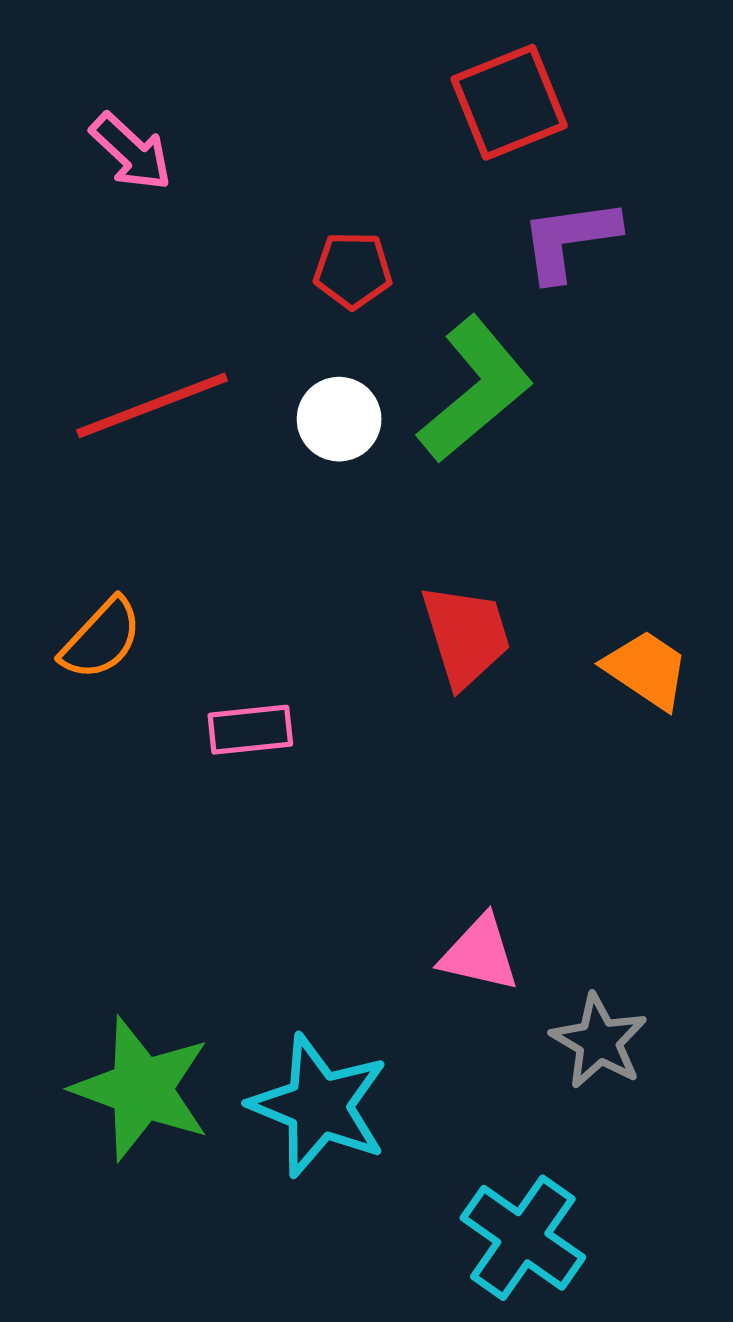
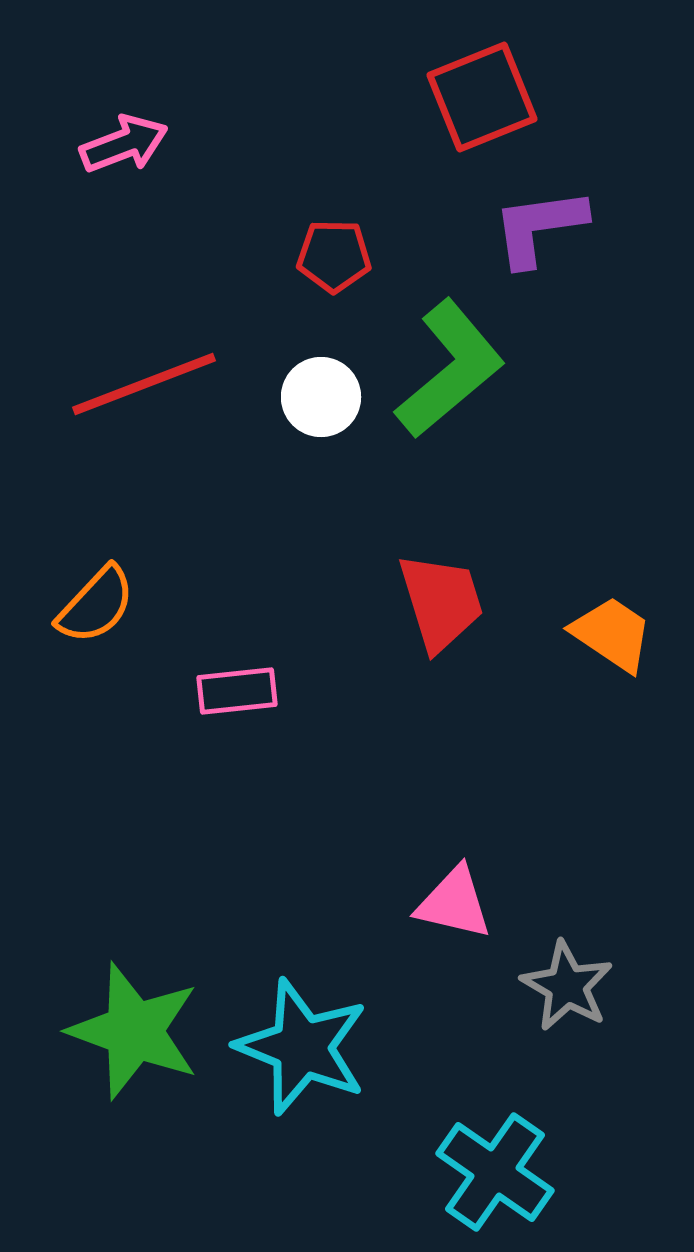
pink arrow: (131, 152) -> (124, 144), turned -64

